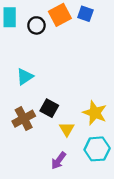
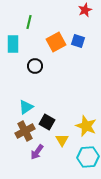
black circle: (36, 25) -> (35, 66), moved
cyan triangle: (25, 77) -> (26, 107), moved
purple arrow: (59, 161) -> (37, 152), moved

